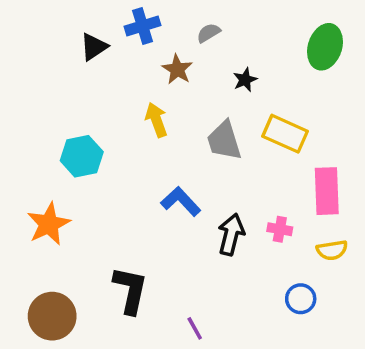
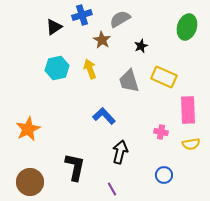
gray semicircle: (209, 33) -> (120, 19), size x1.5
cyan hexagon: (82, 156) -> (57, 68), moved
black arrow: (231, 234) -> (120, 152), moved
blue circle: (301, 299) -> (164, 175), moved

